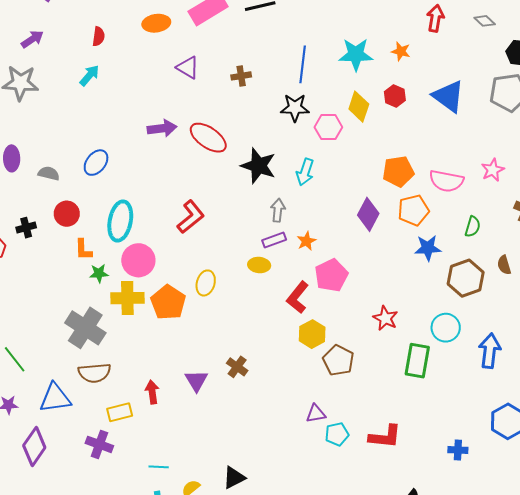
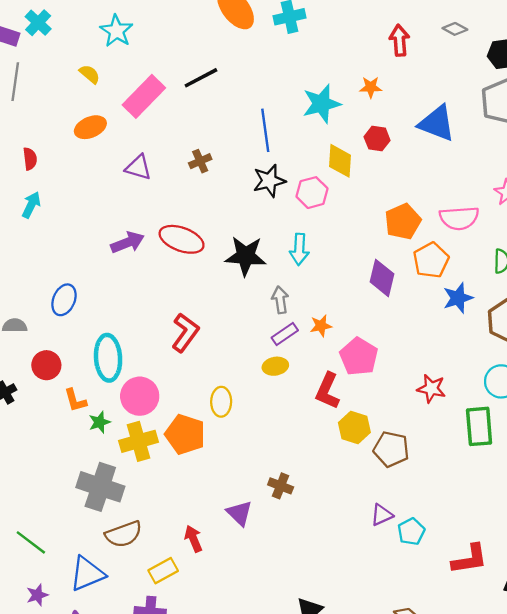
orange star: (306, 241) -> (321, 326), turned 30
red L-shape: (385, 437) -> (469, 559), moved

